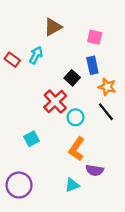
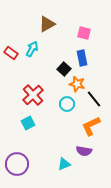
orange star: (107, 87) -> (77, 84), moved
red cross: (55, 101) -> (33, 95), moved
orange L-shape: (77, 149) -> (91, 126), moved, turned 30

